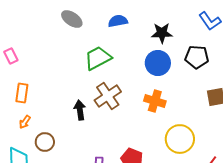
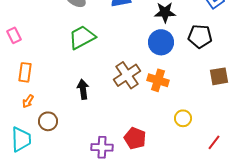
green trapezoid: (98, 58) -> (82, 37), moved
brown cross: (108, 96) -> (127, 75), moved
yellow circle: (180, 139) -> (183, 118), size x0.6

